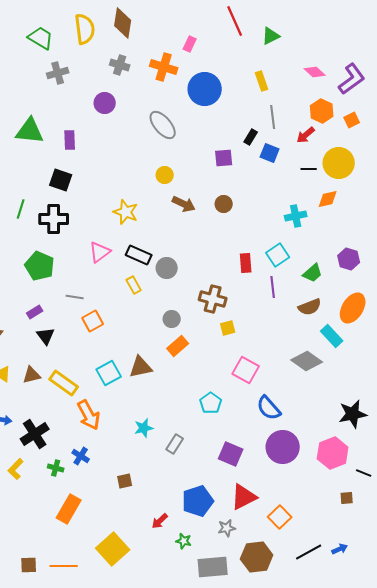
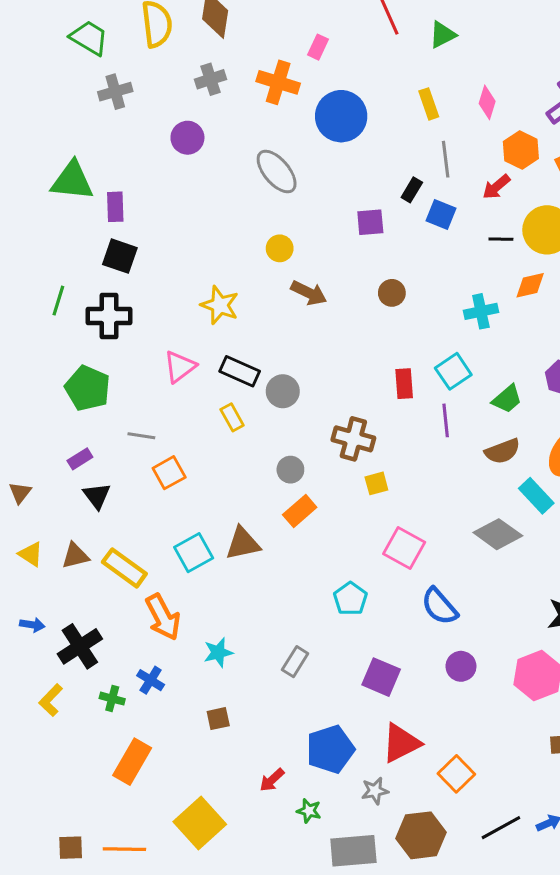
gray cross: (120, 65) -> (211, 79), turned -36
pink diamond: (315, 72) -> (487, 102), moved, turned 65
purple rectangle: (70, 140) -> (115, 207), moved
brown circle: (224, 204) -> (392, 293), moved
cyan star: (144, 428) -> (218, 652), moved
purple circle: (283, 447) -> (461, 666), size x0.6

